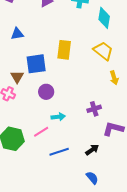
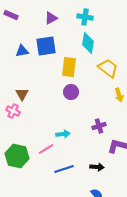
cyan diamond: (104, 18) -> (88, 43), moved
blue square: (36, 64) -> (46, 46), moved
purple circle: (46, 92) -> (71, 92), moved
black arrow: (92, 150) -> (97, 167), turned 40

